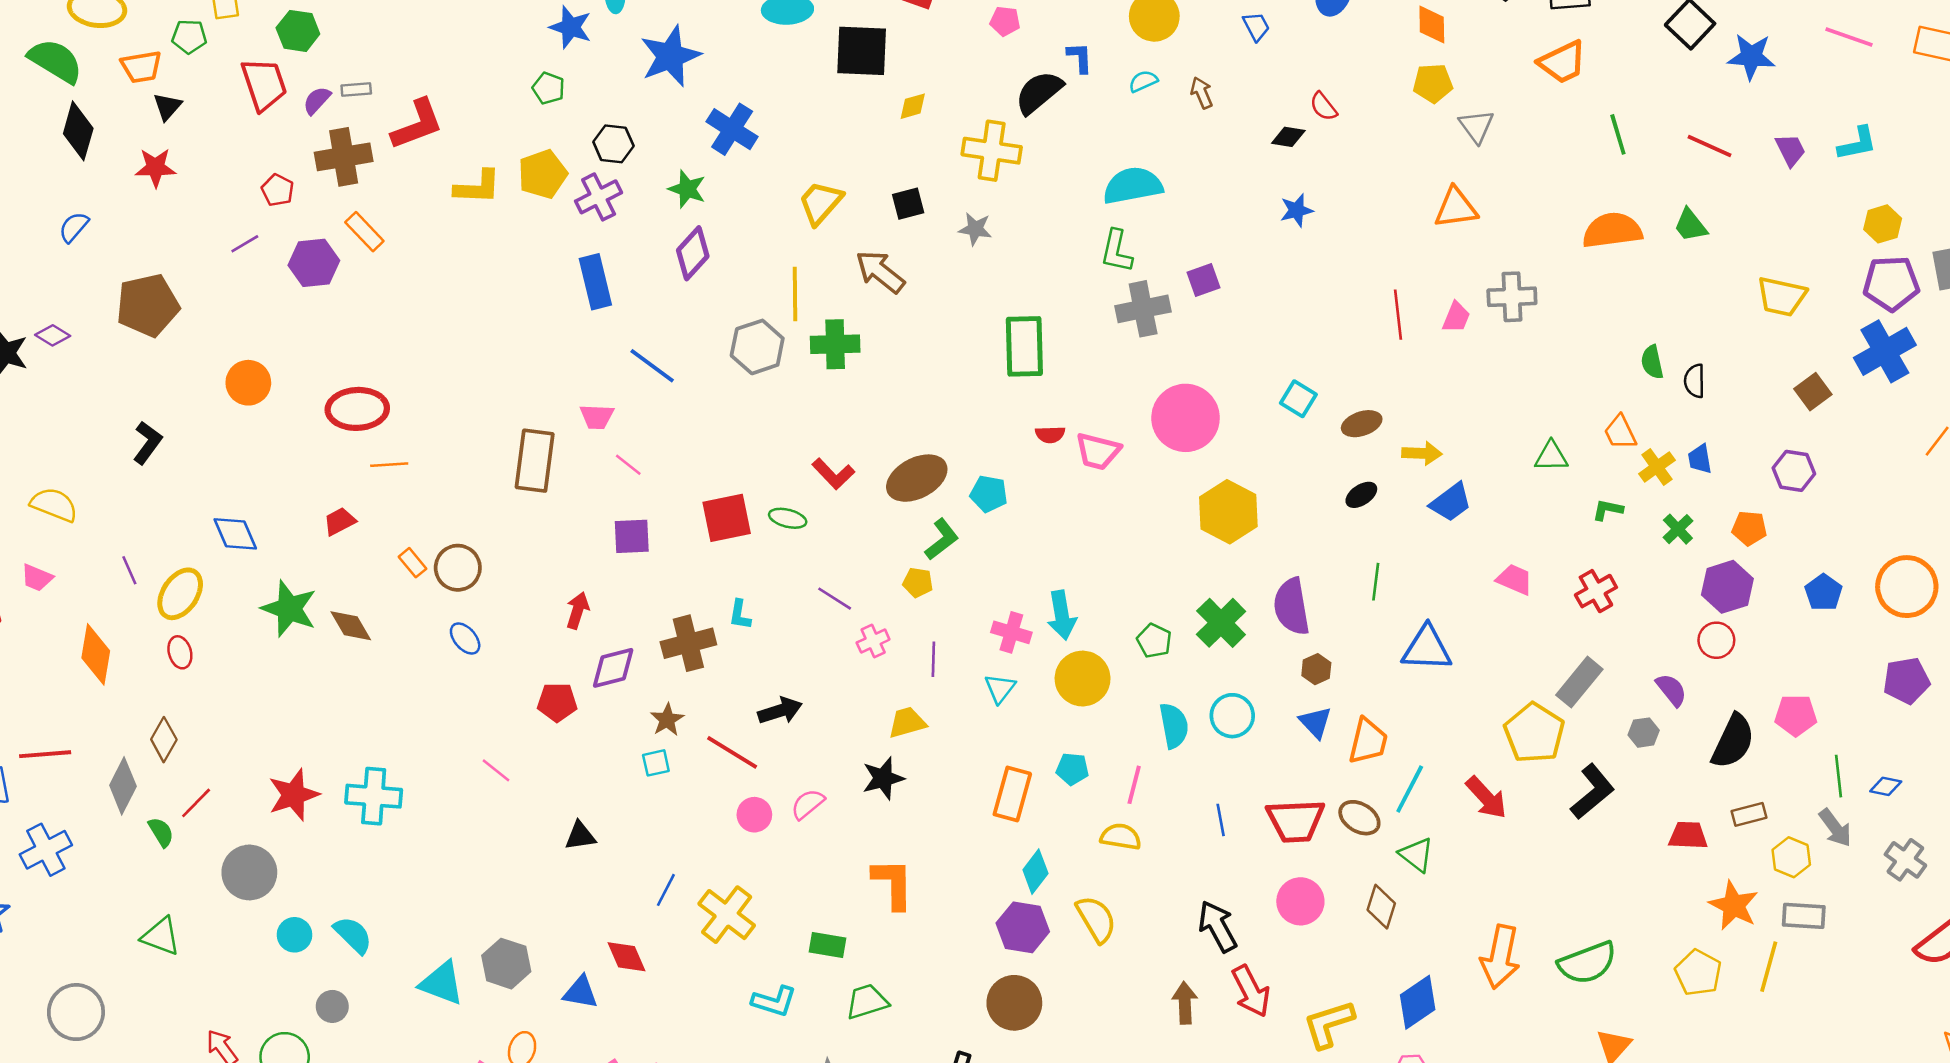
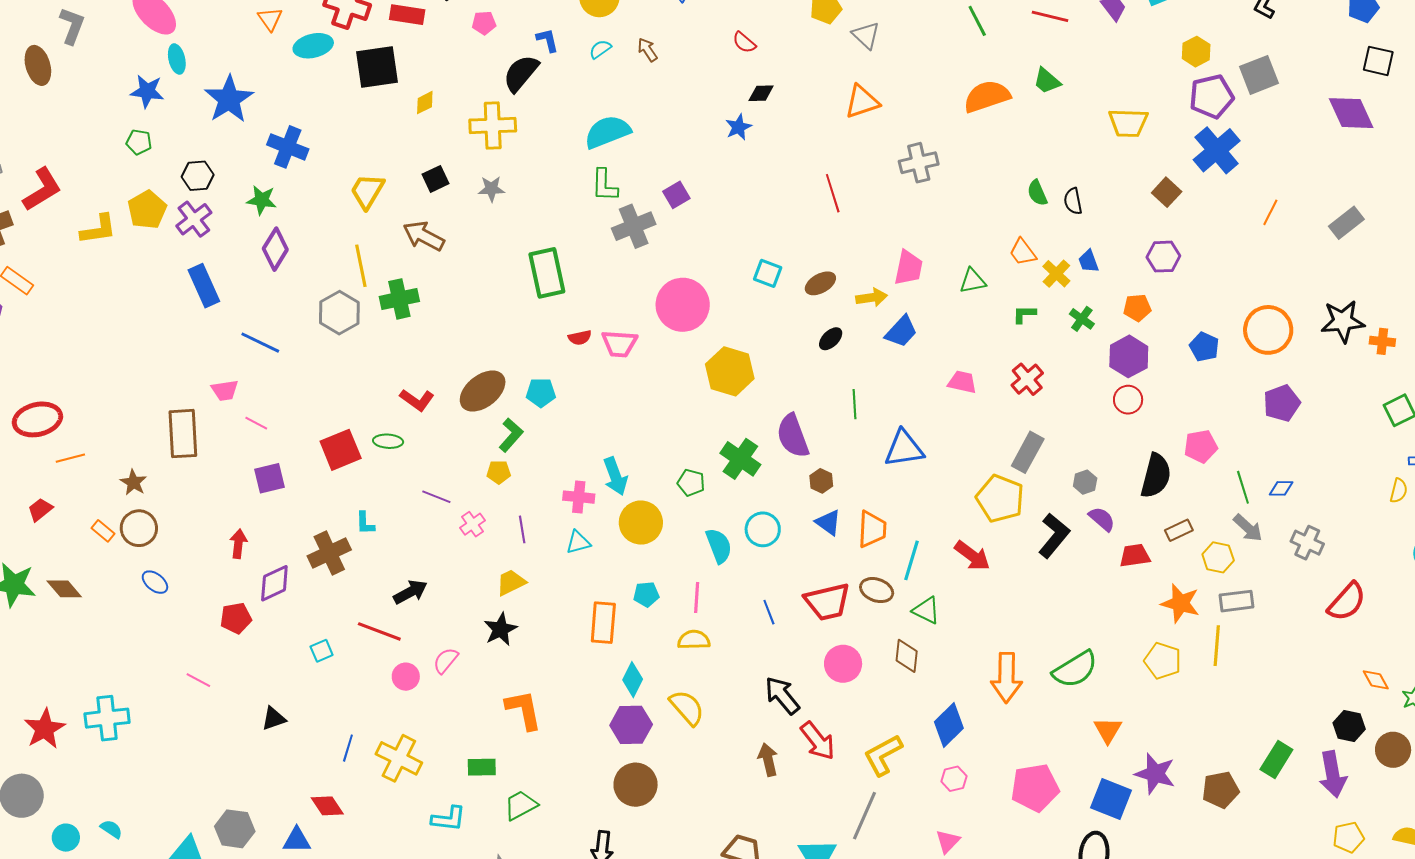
black diamond: (1288, 137) -> (761, 93), moved
pink trapezoid: (1456, 317) -> (909, 268), moved, size x1.4
cyan triangle: (1000, 688) -> (578, 542), turned 48
purple semicircle: (1671, 690) -> (1102, 519), moved
brown star: (667, 720) -> (133, 482), moved
cyan semicircle: (353, 935) -> (111, 829), size x0.7

